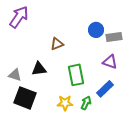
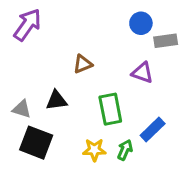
blue circle: (96, 30) -> (141, 23), moved
gray rectangle: (114, 37) -> (166, 41), moved
purple triangle: (110, 62) -> (142, 73), moved

